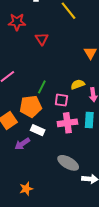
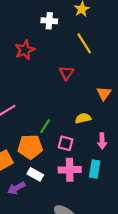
red star: (17, 22) -> (25, 50), turned -30
red triangle: (42, 39) -> (66, 73), moved
yellow semicircle: (78, 84) -> (83, 118), moved

